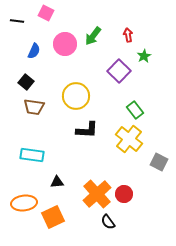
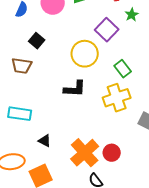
black square: (26, 82) -> (37, 41), moved
yellow circle: (76, 96) -> (85, 54), moved
yellow cross: (129, 139) -> (117, 98), turned 32
black triangle: (57, 182) -> (45, 141), turned 32

